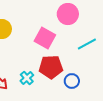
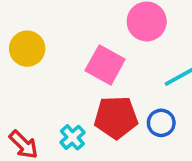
blue circle: (72, 81) -> (161, 123), moved

